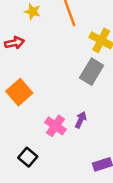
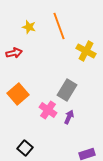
gray rectangle: (92, 72) -> (67, 90), moved
pink cross: (55, 126) -> (48, 110), moved

